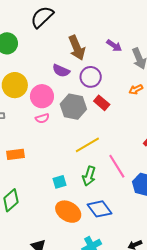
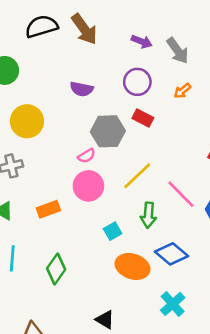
black semicircle: (42, 17) -> (42, 26), turned 40
brown arrow: (77, 48) -> (84, 29), moved
purple circle: (91, 77) -> (137, 82), moved
pink circle: (42, 96) -> (88, 186), moved
pink semicircle: (42, 118) -> (86, 156), moved

